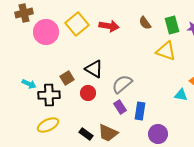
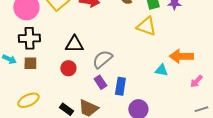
black triangle: (94, 69) -> (74, 44), turned -30
brown square: (67, 78) -> (30, 63), moved, turned 32
black cross: (49, 95) -> (29, 38), moved

